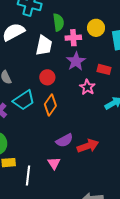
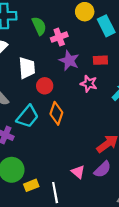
yellow circle: (96, 28) -> (85, 12), moved
white trapezoid: (44, 45) -> (27, 68), moved
purple semicircle: (64, 140) -> (103, 169), moved

